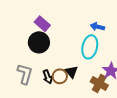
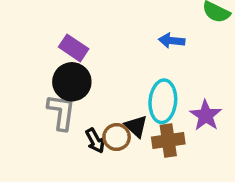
cyan ellipse: (90, 47) -> (163, 101), moved
gray L-shape: (25, 74) -> (61, 112), moved
brown cross: (99, 83) -> (168, 140), moved, turned -30

